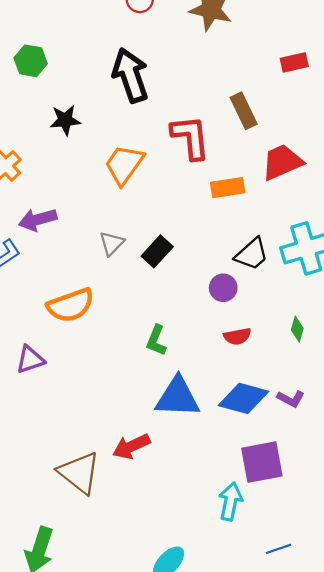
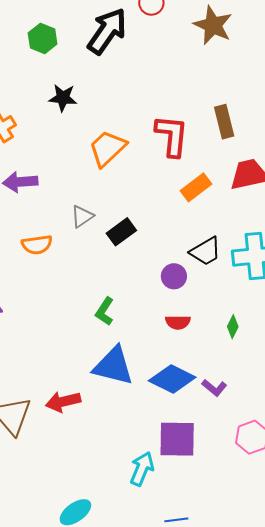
black arrow: (130, 75) -> (107, 31), moved, turned 42
orange rectangle: (228, 188) -> (196, 187), turned -40
orange semicircle: (71, 305) -> (37, 245), moved, size x0.7

